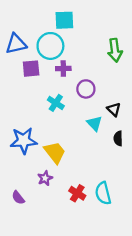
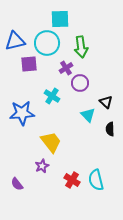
green arrow: (115, 50) -> (81, 47), moved
purple cross: (63, 69) -> (66, 68), moved, turned -32
blue star: (24, 141) -> (22, 113), moved

